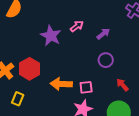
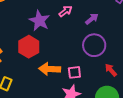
purple circle: (106, 60) -> (94, 45), size x1.5
red hexagon: (30, 69) -> (29, 47), moved

